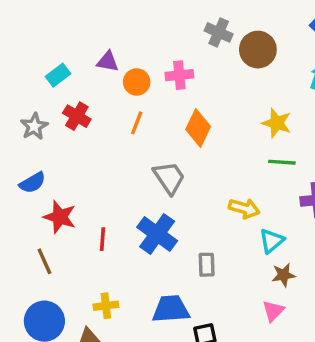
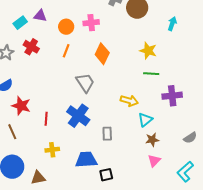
purple triangle: (108, 61) -> (40, 16), moved
yellow cross: (106, 306) -> (52, 150), moved
pink triangle: (273, 311) -> (154, 161), moved

